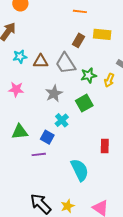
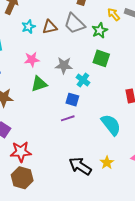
yellow arrow: (109, 80) -> (114, 14), moved, turned 128
gray star: (54, 94) -> (64, 65), moved, turned -30
green square: (84, 103) -> (101, 58), turned -30
green triangle: (20, 132) -> (39, 84), moved

